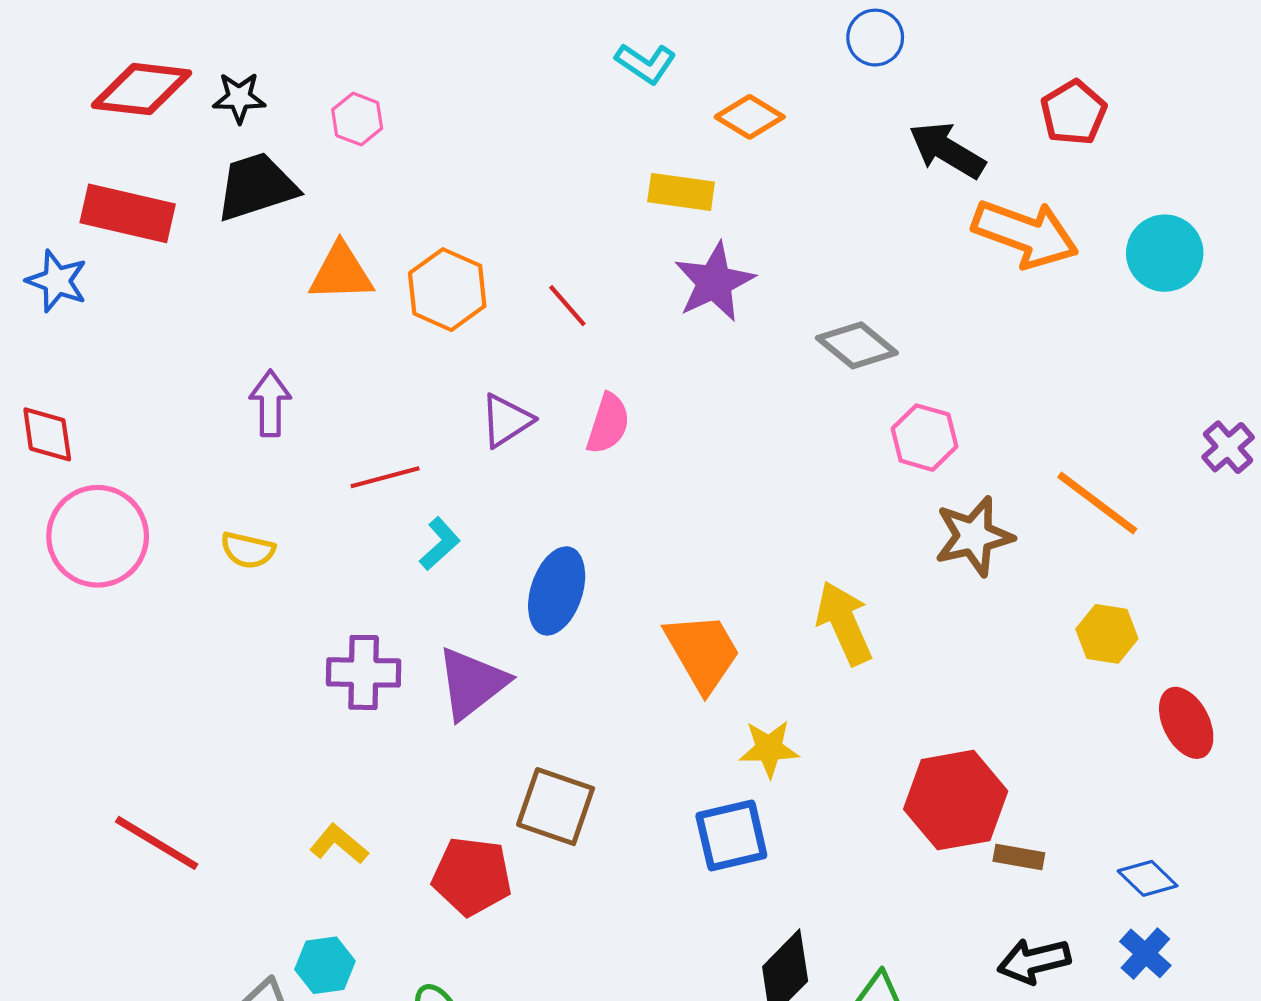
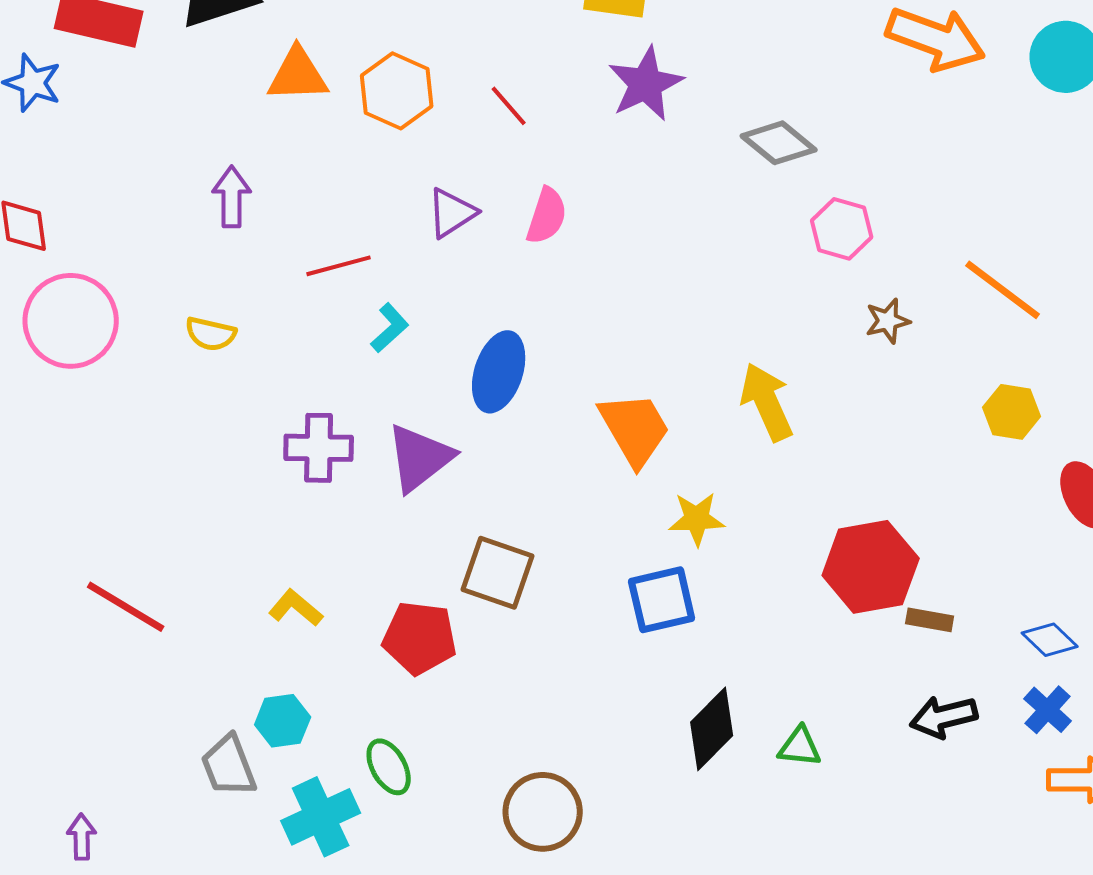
brown star: (974, 536) -> (888, 321), size x0.6

